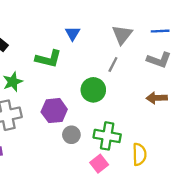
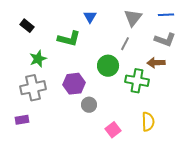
brown arrow: (157, 98) -> (156, 63), moved
green cross: (107, 136) -> (137, 81), moved

